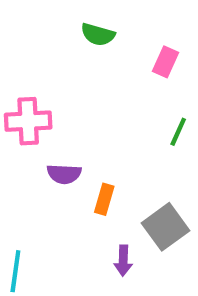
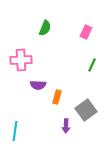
green semicircle: (98, 34) -> (45, 28), moved, turned -84

